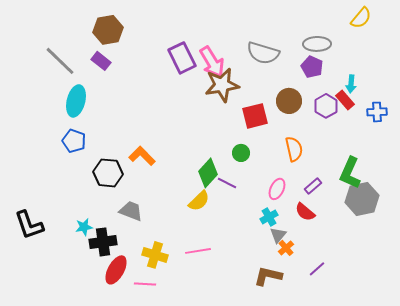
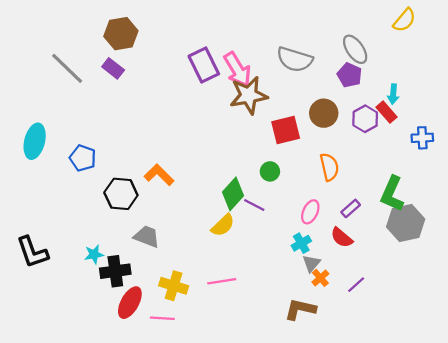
gray ellipse: (317, 44) -> (355, 49), turned 56
cyan ellipse: (76, 101) -> (35, 141), moved
blue cross: (377, 112) -> (422, 138), moved
purple line: (317, 269) -> (356, 285), moved

